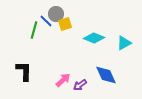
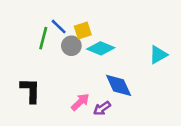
gray circle: (56, 14) -> (71, 46), moved
cyan diamond: (94, 38) -> (101, 48), moved
blue diamond: (106, 75) -> (119, 85), moved

